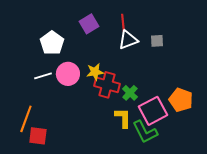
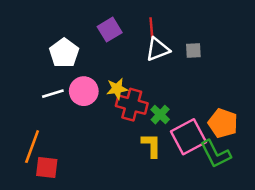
green L-shape: (145, 132) -> (216, 154), moved

